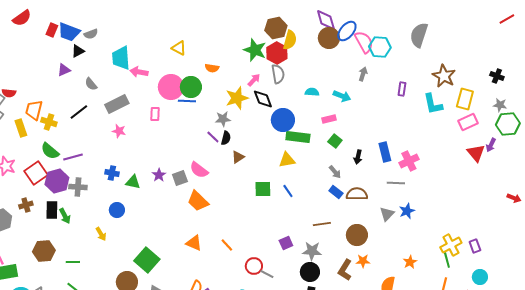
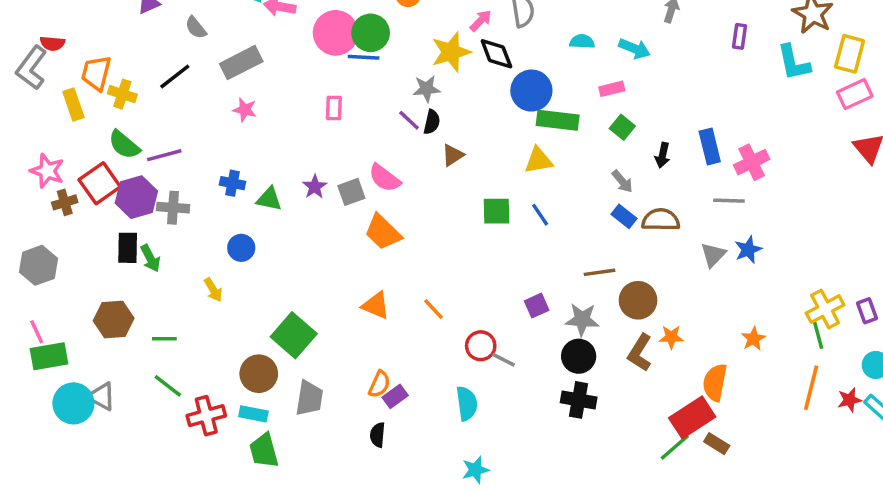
pink rectangle: (155, 114) -> (334, 108), moved
brown cross: (26, 205) -> (65, 202), moved
brown circle: (357, 235) -> (638, 300), moved

